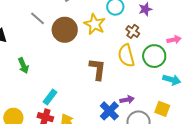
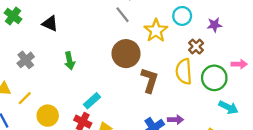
gray line: (37, 18) -> (123, 15), moved
brown circle: (65, 30) -> (126, 54), moved

